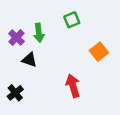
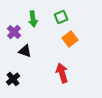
green arrow: (39, 33) -> (33, 19), moved
orange square: (99, 52) -> (70, 39), moved

